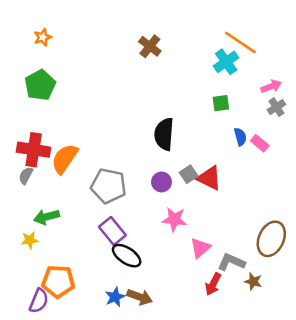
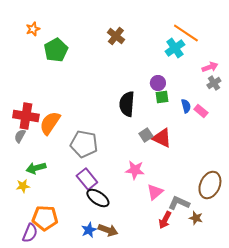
green pentagon: (40, 85) -> (56, 50), moved
green square: (221, 103) -> (162, 97), moved
purple circle: (161, 182) -> (158, 83), moved

